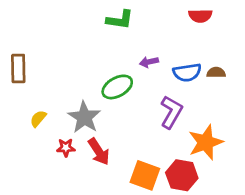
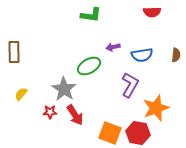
brown semicircle: (216, 72) -> (176, 55), moved, turned 96
yellow semicircle: (38, 119) -> (21, 94), moved

